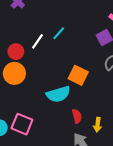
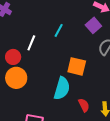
cyan line: (59, 33) -> (59, 30), moved
cyan semicircle: (58, 94) -> (62, 88), turned -45

